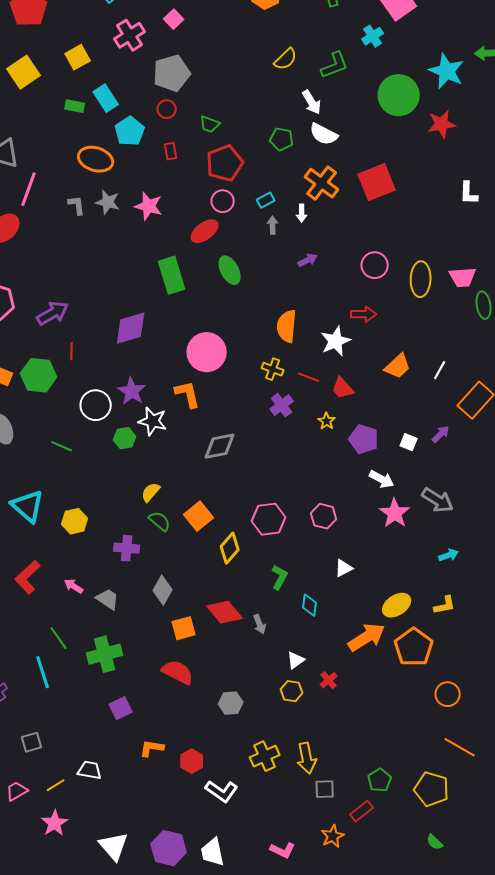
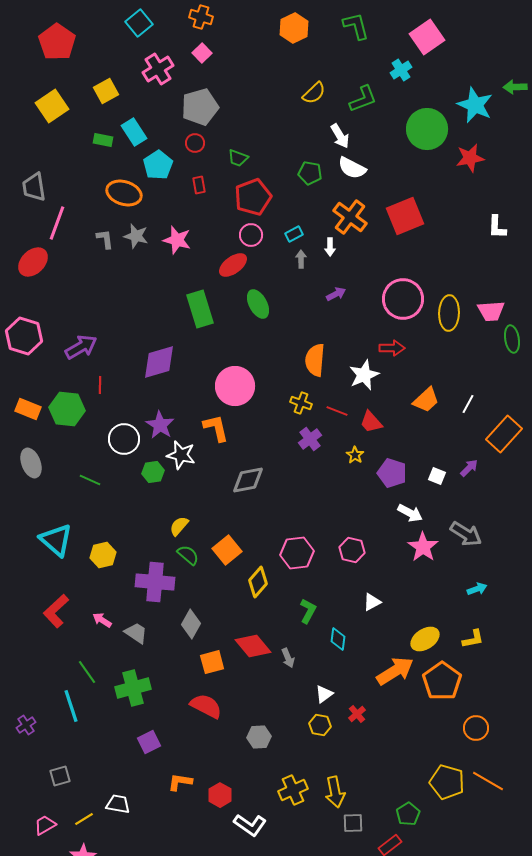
pink circle: (375, 265) -> (403, 299), size x1.5
purple cross: (127, 548) -> (155, 582), size x1.5
yellow pentagon: (432, 789) -> (447, 782), moved

